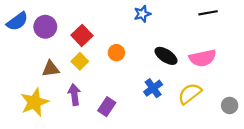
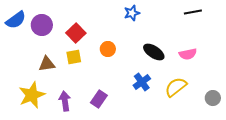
pink semicircle: (203, 58) -> (188, 54), size x0.7
yellow square: (80, 61) -> (74, 57), turned 35
purple arrow: (74, 95) -> (65, 101), moved

